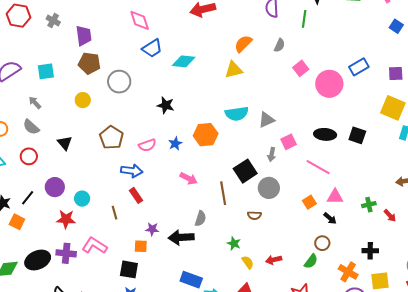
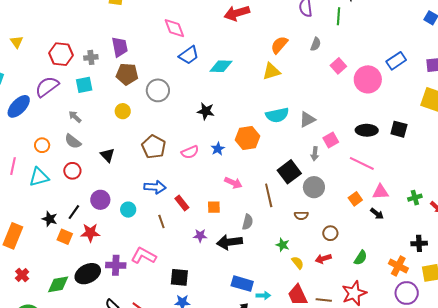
red hexagon: (19, 16) -> (61, 54), moved
gray cross: (53, 20) -> (91, 57), moved, turned -32
blue arrow: (132, 171) -> (155, 187), moved
red star: (66, 219) -> (90, 233), moved
brown circle: (322, 243) -> (330, 233), moved
orange square: (141, 246) -> (214, 207), moved

